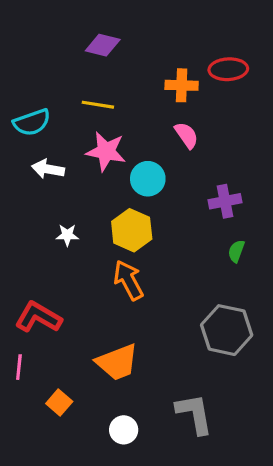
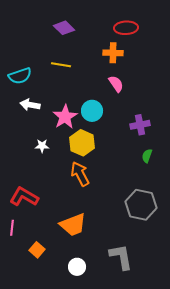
purple diamond: (103, 45) -> (64, 28), turned 30
red ellipse: (228, 69) -> (126, 28), moved
pink star: (106, 151) -> (65, 117), moved, turned 30

